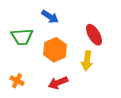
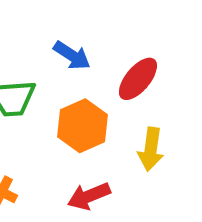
red ellipse: (94, 35) -> (138, 79), moved, turned 70

